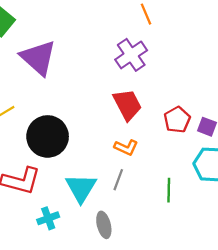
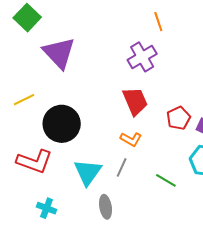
green line: (169, 190) -> (166, 180), turned -65
cyan cross: (48, 218) -> (47, 208), moved, turned 36

